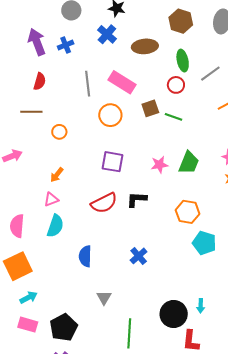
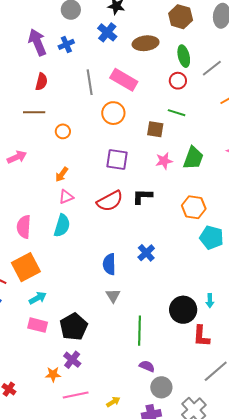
brown square: (150, 108) -> (155, 129), moved, turned 30
pink triangle: (51, 199) -> (66, 197), moved
blue semicircle: (85, 256) -> (109, 264), moved

